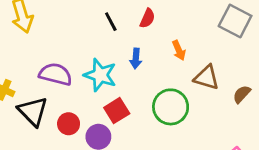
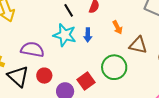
cyan star: (100, 75) -> (65, 35), moved
red square: (117, 111) -> (86, 81), moved
red circle: (69, 124) -> (44, 76), moved

